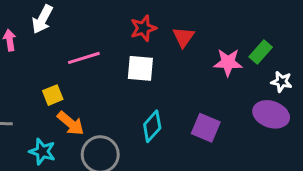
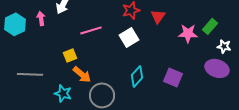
white square: (140, 68) -> (129, 37), turned -36

